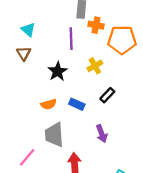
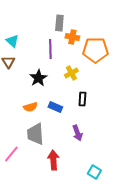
black rectangle: (107, 95) -> (82, 99), turned -40

